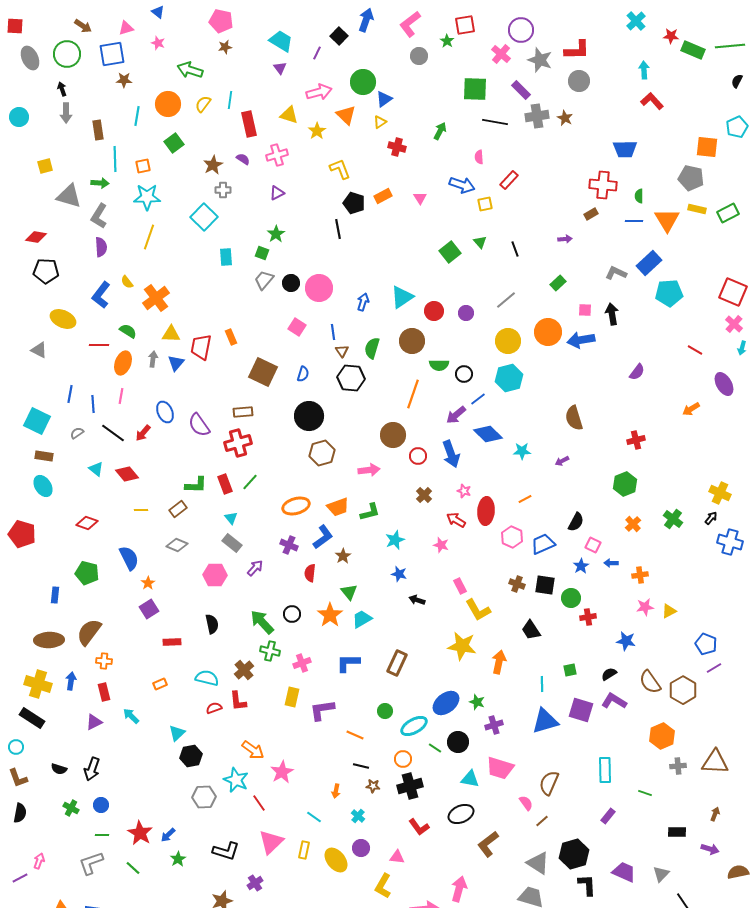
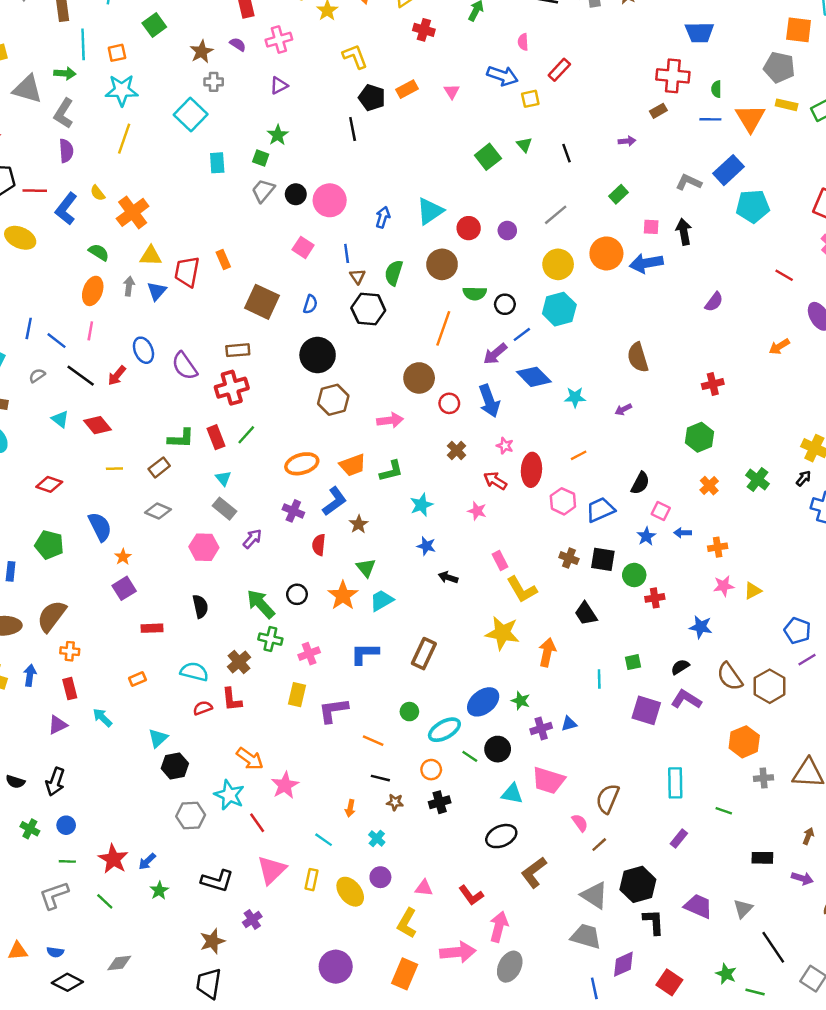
red line: (99, 345) -> (35, 191), moved
blue line: (93, 404) -> (56, 341), turned -48
blue triangle: (545, 721) -> (569, 724), moved, size x0.5
black cross: (410, 786) -> (440, 802), size x0.7
red L-shape: (419, 827) -> (471, 895), moved

